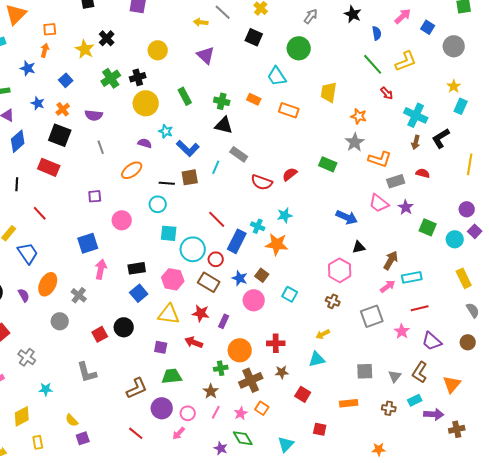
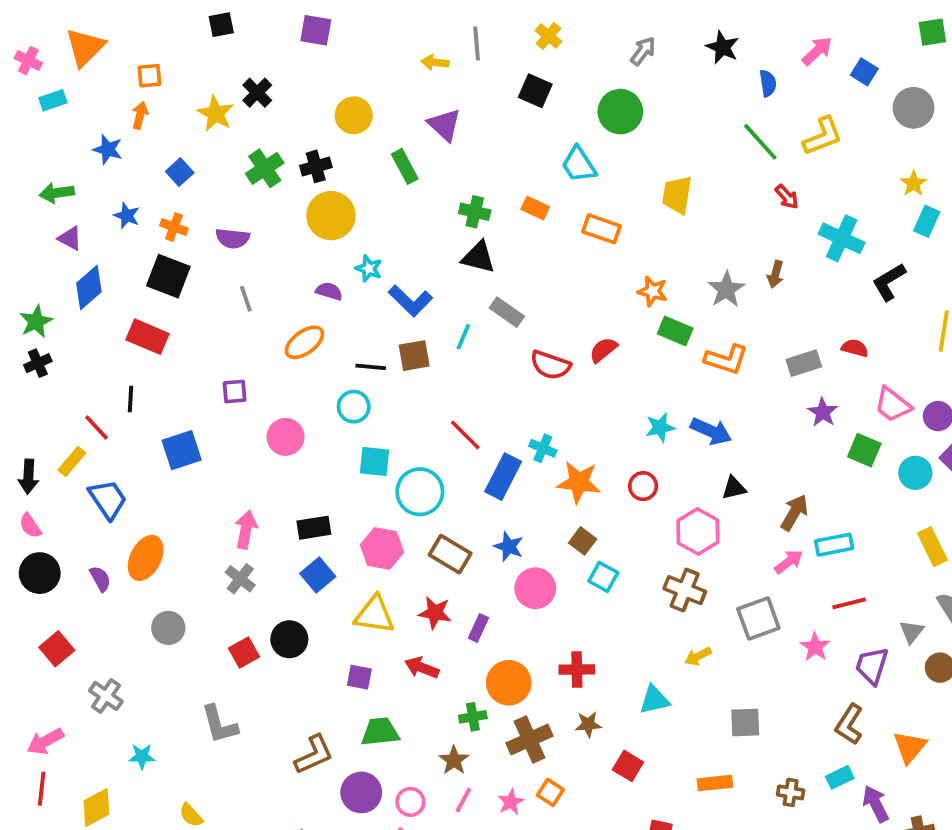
gray line: (223, 12) -> (477, 43), turned 42
green rectangle: (185, 96) -> (405, 166), moved
orange cross: (63, 109) -> (174, 227), turned -32
orange star: (359, 116) -> (652, 291), moved
brown arrow: (416, 142) -> (775, 274), moved
orange L-shape: (380, 159) -> (726, 359), moved
black line: (17, 184) -> (130, 399), moved
pink trapezoid: (379, 203) -> (893, 405), moved
red line: (40, 213) -> (96, 427), moved
cyan star: (285, 215) -> (660, 427), moved
blue square: (88, 243) -> (182, 450), moved
red circle: (216, 259) -> (643, 486), moved
brown square: (262, 275) -> (583, 541), moved
gray cross: (79, 295) -> (240, 579), moved
brown cross: (333, 301) -> (685, 590), size x1.5
yellow arrow: (323, 334) -> (698, 656), moved
purple trapezoid: (432, 341) -> (872, 666), turned 65
gray triangle: (395, 376) -> (912, 632), moved
purple arrow: (434, 414) -> (876, 804), turned -120

